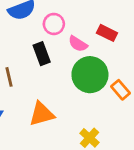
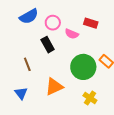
green circle: (90, 75) -> (83, 67), moved

